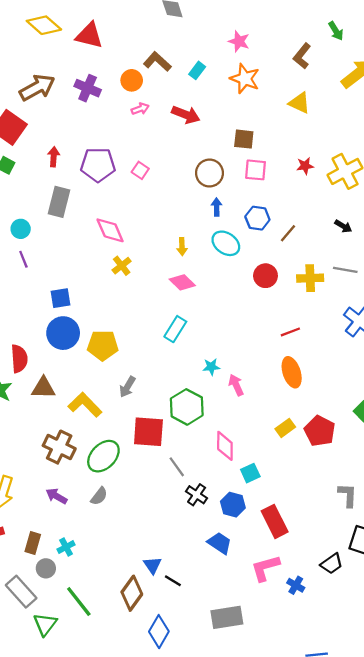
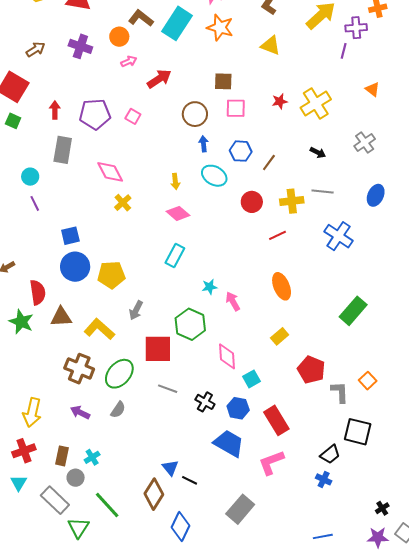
cyan rectangle: (197, 70) -> (177, 23), size x2.0
brown arrow: (37, 88) -> (36, 49), size x0.6
red arrow: (186, 115) -> (159, 79), moved, turned -50
red line: (290, 332) -> (277, 235), moved
red pentagon: (320, 431) -> (311, 370), moved
gray line: (177, 467) -> (168, 389), moved, turned -30
blue trapezoid: (220, 543) -> (229, 443), size x1.4
blue cross: (296, 585) -> (324, 479), moved
gray rectangle: (227, 617) -> (240, 509), turned -36

